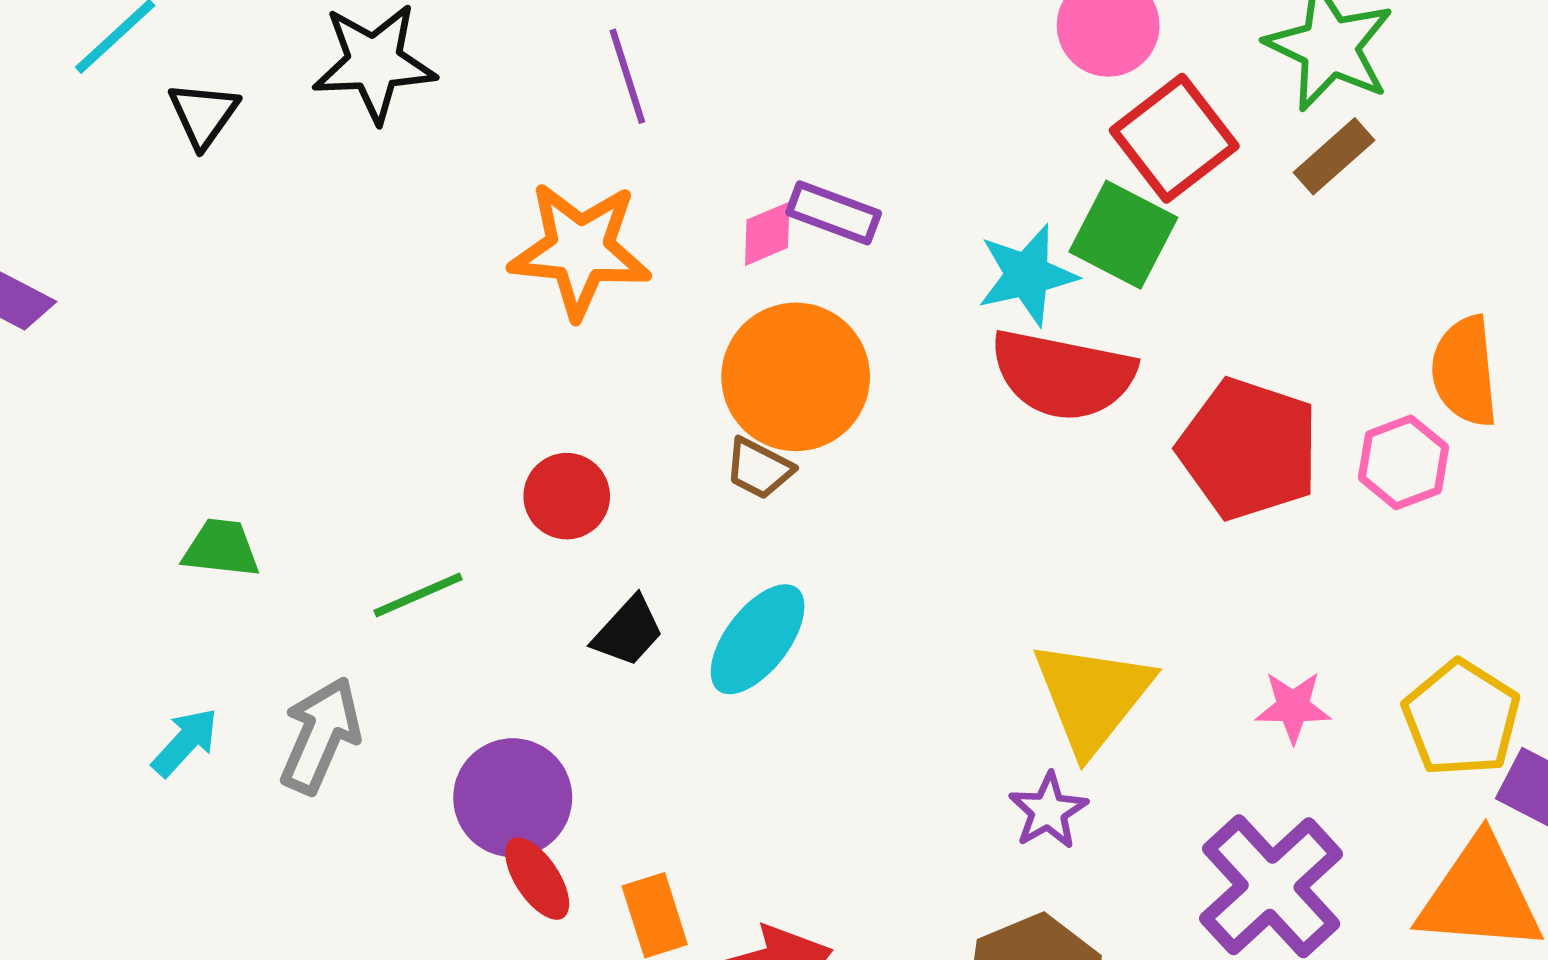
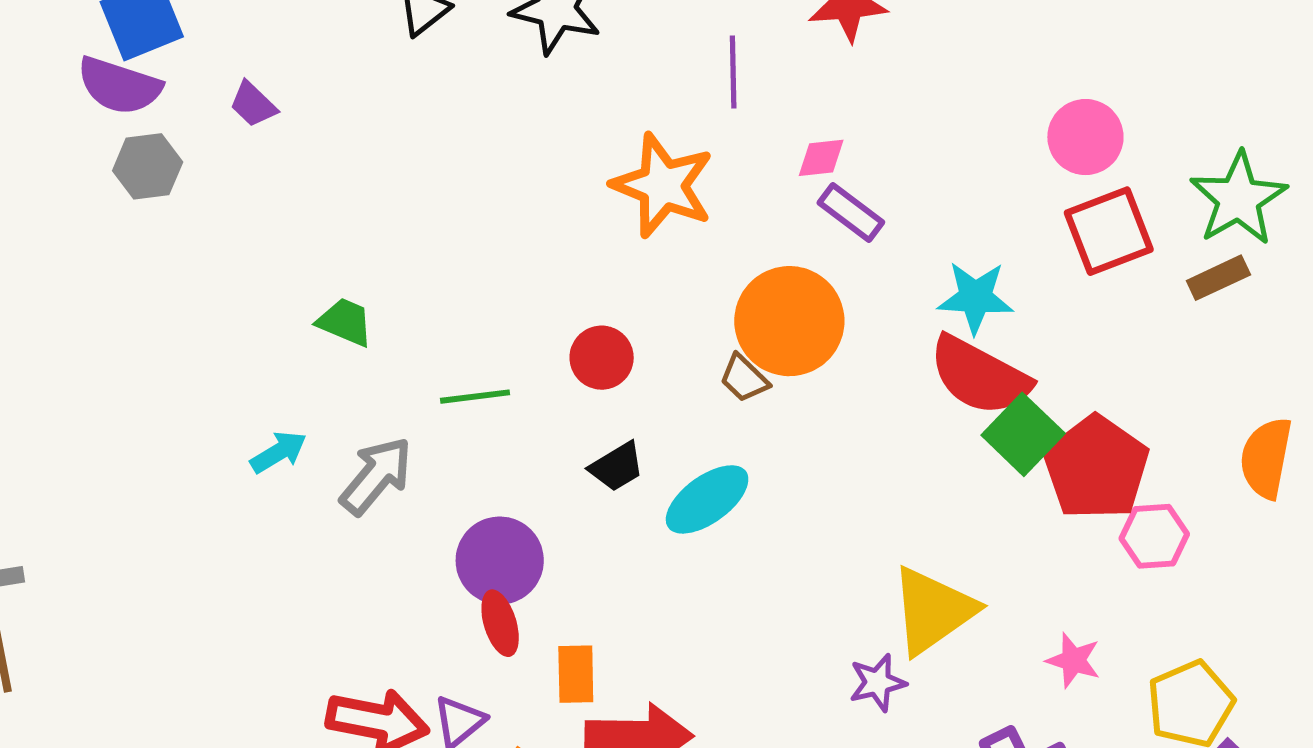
pink diamond: (767, 234) -> (821, 158), moved
green square: (1123, 235) -> (1023, 434), moved
pink hexagon: (1403, 462) -> (1154, 536), moved

